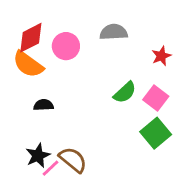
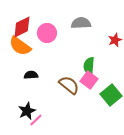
green semicircle: (125, 92) -> (89, 66), turned 138
pink square: (156, 98) -> (89, 80), moved
brown semicircle: (73, 160) -> (69, 85), moved

